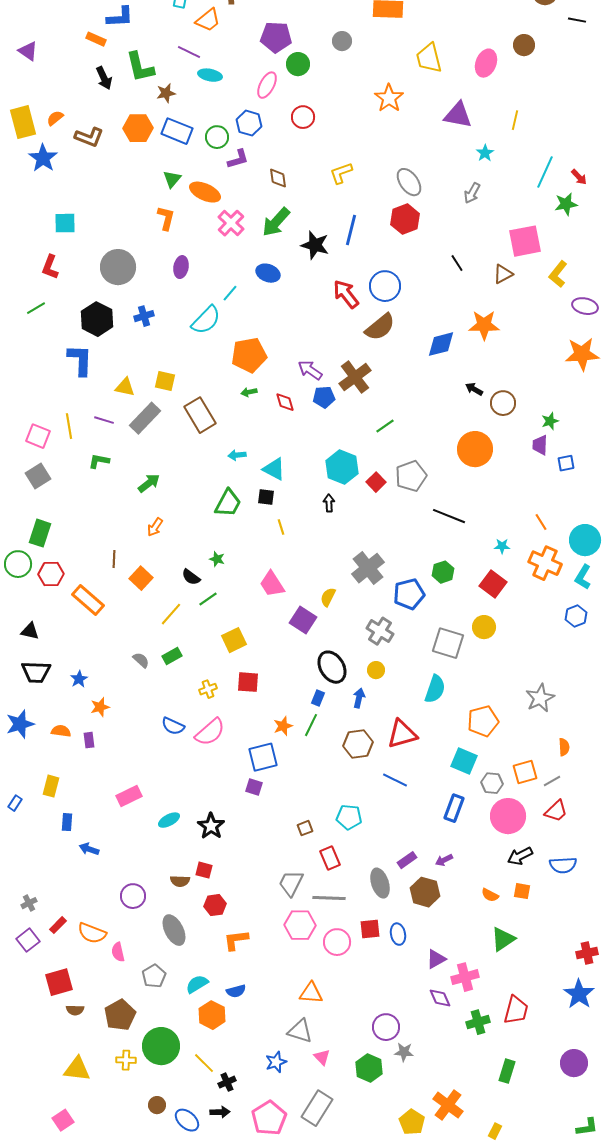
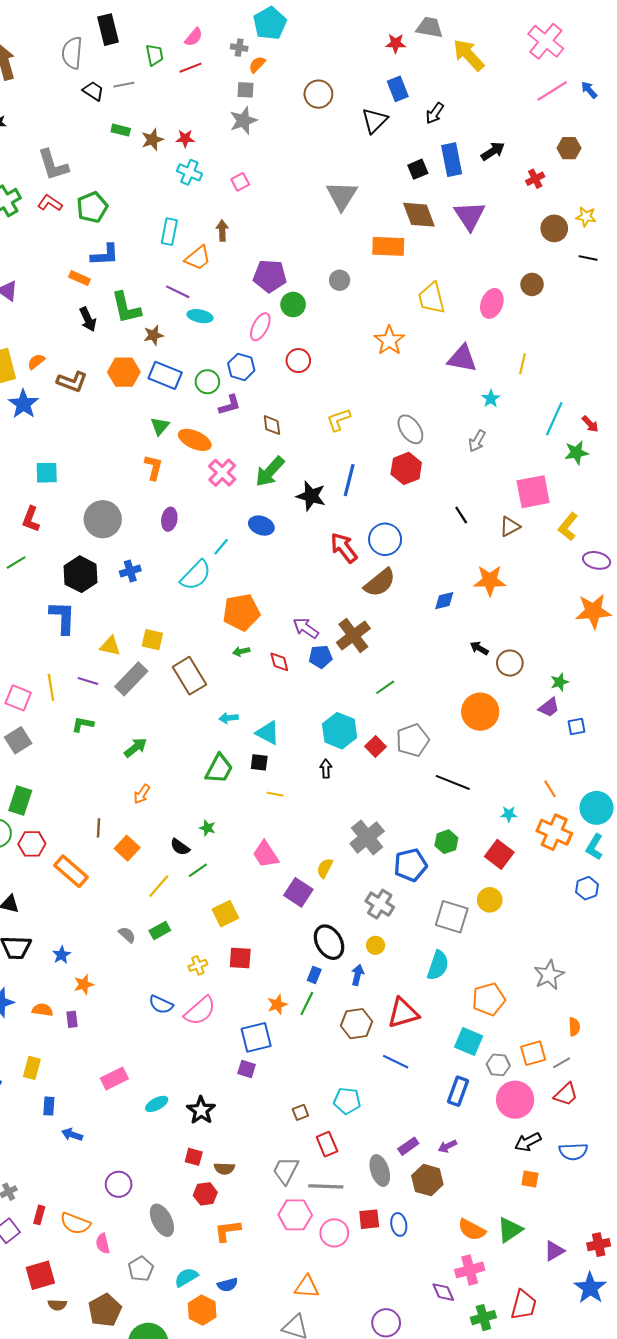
blue diamond: (441, 344) -> (444, 601), size x0.7
purple trapezoid: (540, 445) -> (549, 707), turned -130
yellow line: (281, 527) -> (275, 794), turned -63
brown semicircle: (180, 881) -> (224, 1168), moved
orange semicircle: (490, 895) -> (472, 1230), moved, size x1.5
red rectangle: (58, 925) -> (39, 1215), turned -30
purple triangle: (436, 959) -> (554, 1251), moved

